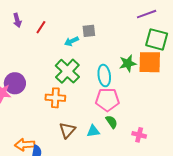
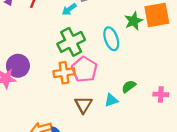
green cross: (67, 71) -> (71, 42), turned 30
pink pentagon: (107, 100) -> (84, 69), moved, turned -30
green semicircle: (112, 122) -> (129, 86), turned -80

